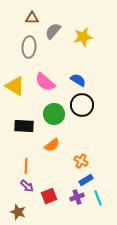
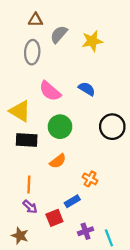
yellow triangle: (15, 86) -> (20, 111), moved
black circle: (82, 105) -> (112, 127), moved
blue rectangle: (86, 180) -> (72, 201), moved
purple cross: (77, 197) -> (86, 231), moved
cyan line: (98, 198) -> (109, 238), moved

